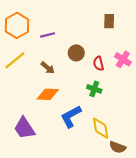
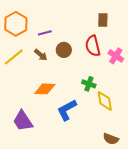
brown circle: (76, 53) -> (64, 50), moved
red semicircle: (98, 64) -> (93, 46), moved, size x1.5
brown arrow: (48, 68) -> (41, 55), moved
yellow diamond: (101, 128) -> (105, 101), moved

